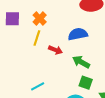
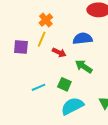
purple square: (12, 19) -> (21, 47), moved
green square: (86, 83) -> (64, 84), moved

